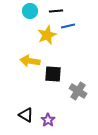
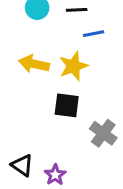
yellow star: (47, 35) -> (73, 66), moved
yellow arrow: (30, 61) -> (34, 64), moved

